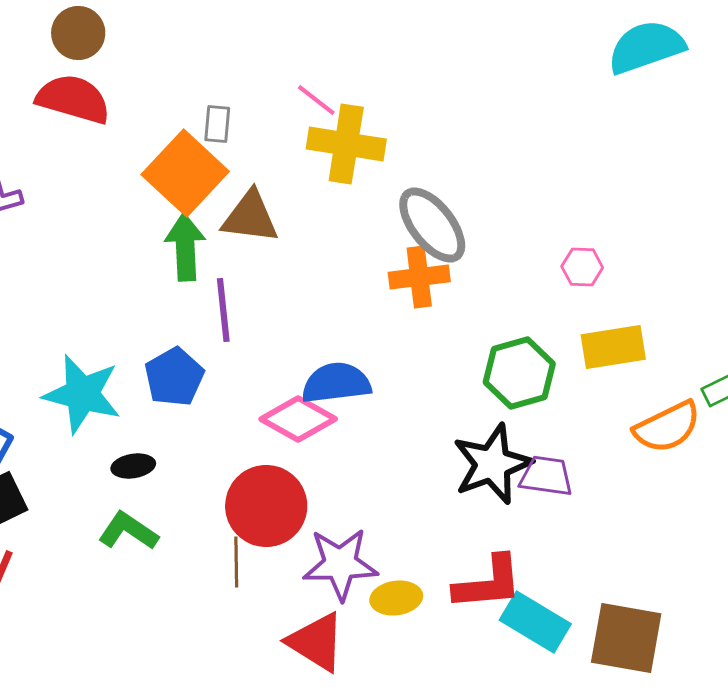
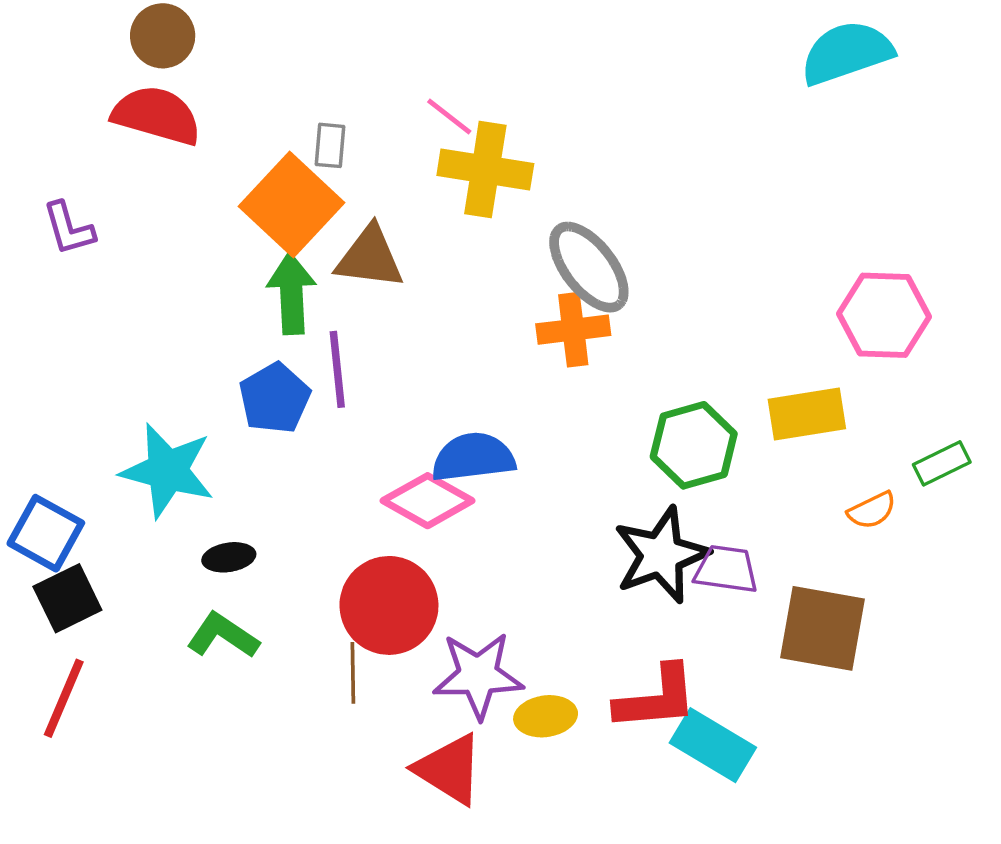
pink hexagon: (582, 267) -> (884, 315), moved, size x1.8
blue pentagon: (174, 377) -> (275, 398), moved
orange semicircle: (667, 427) -> (872, 510), size x0.6
brown square: (626, 638) -> (823, 628), moved

